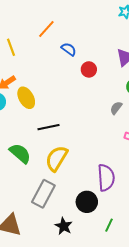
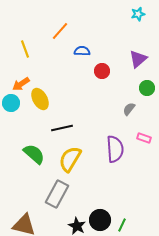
blue semicircle: (69, 49) -> (82, 51), turned -35
purple semicircle: (106, 178) -> (115, 149), moved
black circle: (87, 202) -> (100, 220), moved

